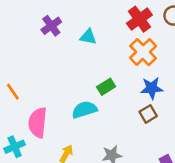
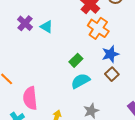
cyan triangle: (88, 37) -> (47, 27), moved, turned 32
cyan semicircle: (84, 110) -> (80, 81), moved

